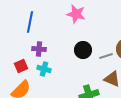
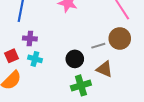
black circle: (83, 50) -> (75, 59), moved

